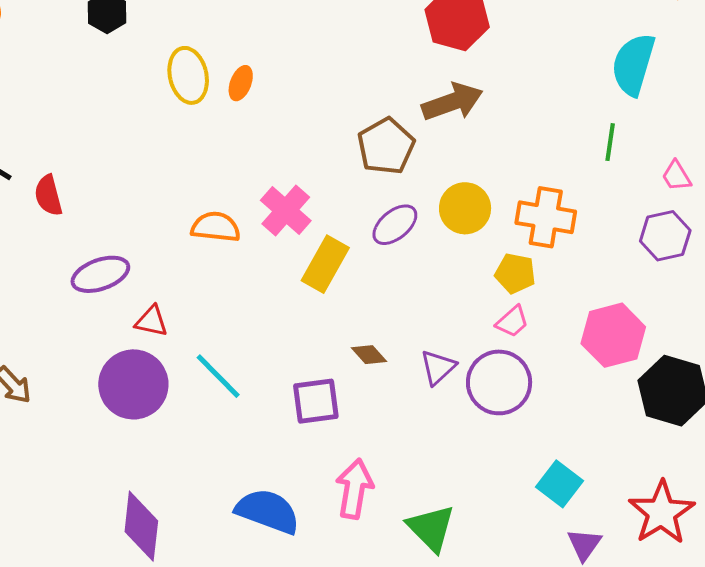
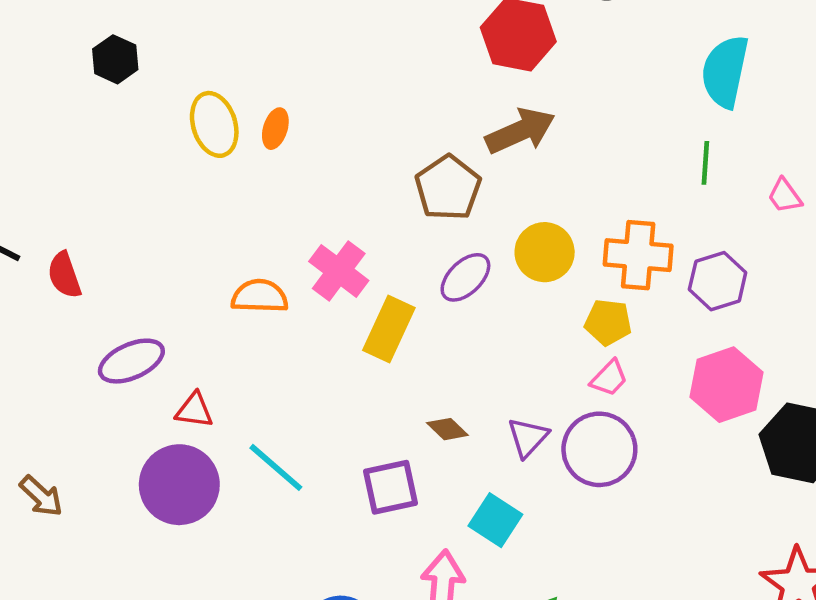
purple hexagon: (665, 236) -> (718, 281), moved
cyan square: (560, 484) -> (495, 520), moved

